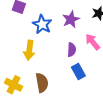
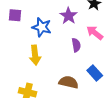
blue rectangle: (78, 71) -> (95, 73), moved
brown semicircle: (42, 83) -> (69, 82), moved, turned -54

